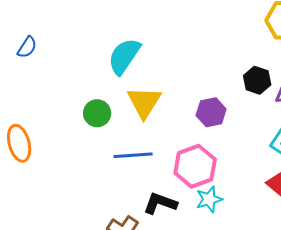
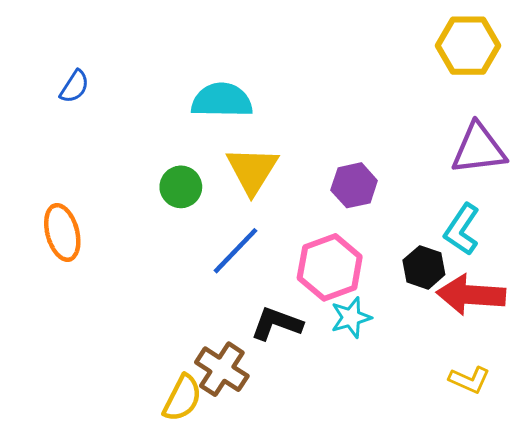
cyan semicircle: (124, 56) -> (222, 100), turned 57
black hexagon: (257, 80) -> (424, 267), moved
blue line: (133, 155) -> (236, 251), turned -42

